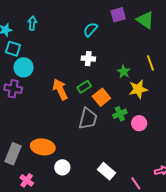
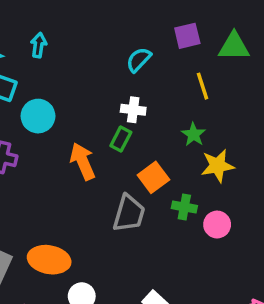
green triangle: (145, 20) -> (234, 46), turned -36
yellow line: (150, 63) -> (203, 86), moved
cyan circle: (24, 67) -> (38, 116), moved
green rectangle: (84, 87) -> (121, 139), moved, turned -32
green cross: (120, 114) -> (184, 207), turned 32

